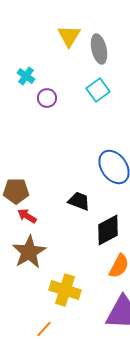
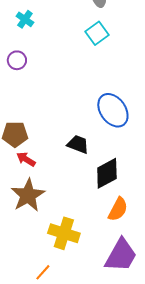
purple circle: (47, 98) -> (17, 60), moved

